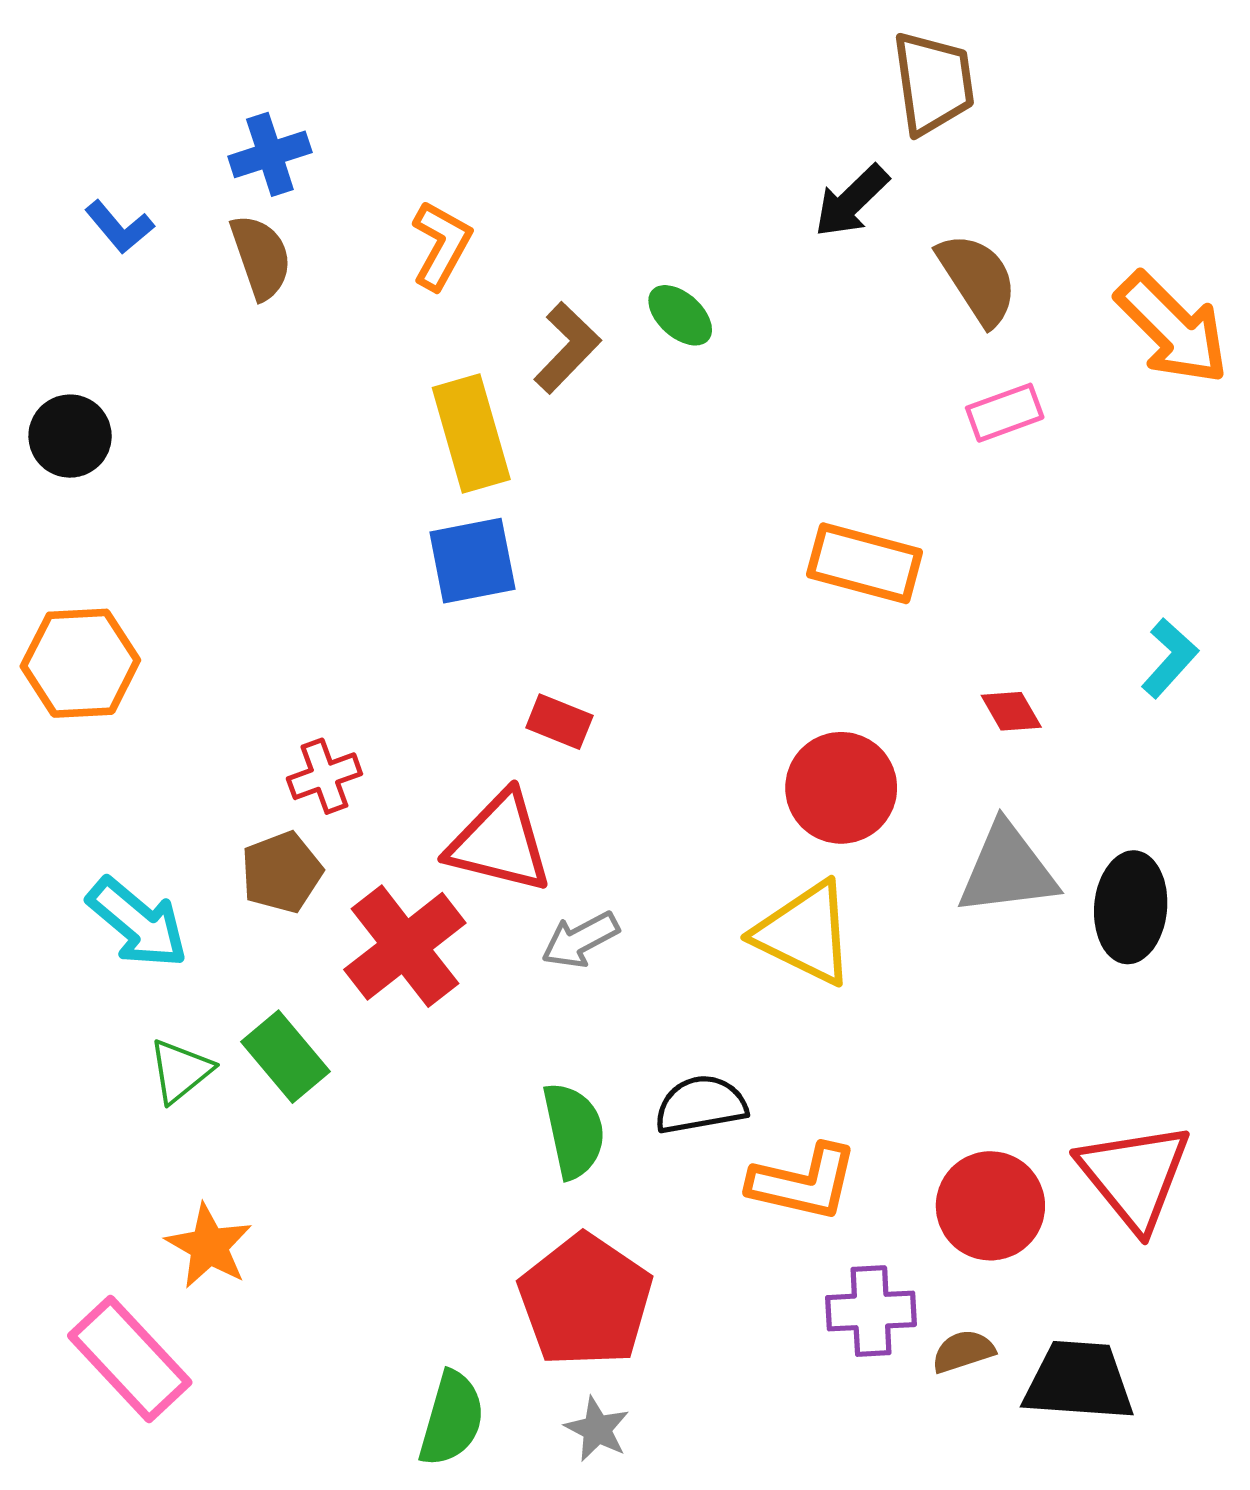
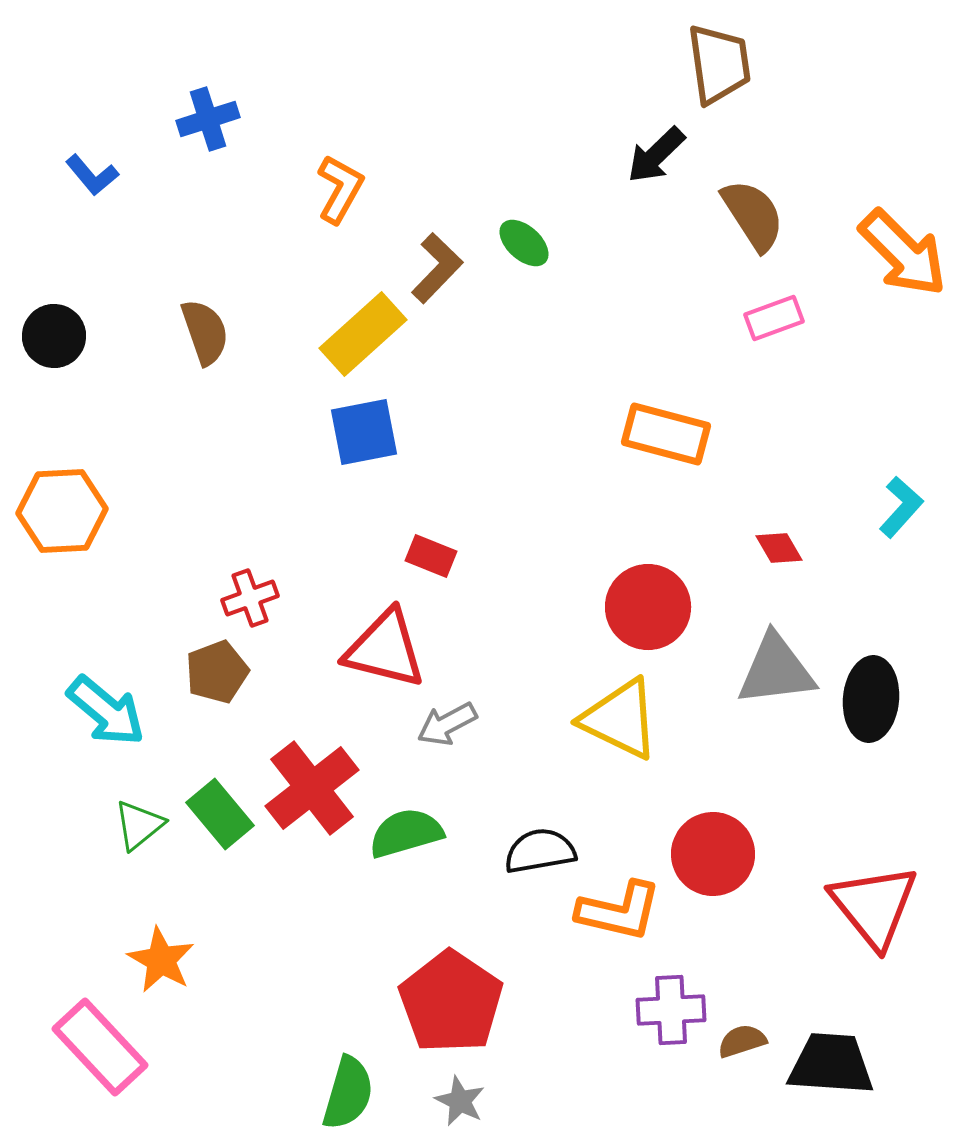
brown semicircle: (261, 257) -> (205, 332), moved
yellow rectangle: (471, 433) -> (363, 334), turned 64
red cross: (405, 946) -> (312, 788), moved
green semicircle: (574, 1131) -> (406, 833), moved, turned -94
red circle: (990, 1206) -> (713, 854), moved

